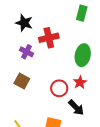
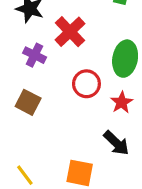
red cross: (49, 38) -> (70, 32), turned -30
red circle: (59, 88) -> (86, 84), moved

